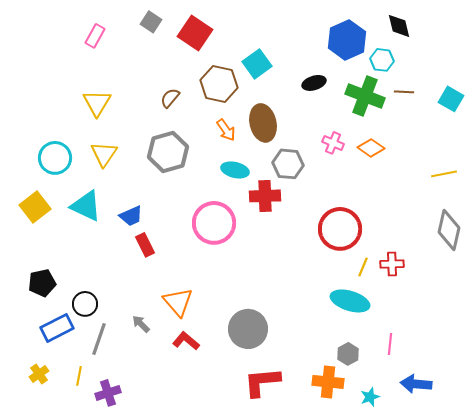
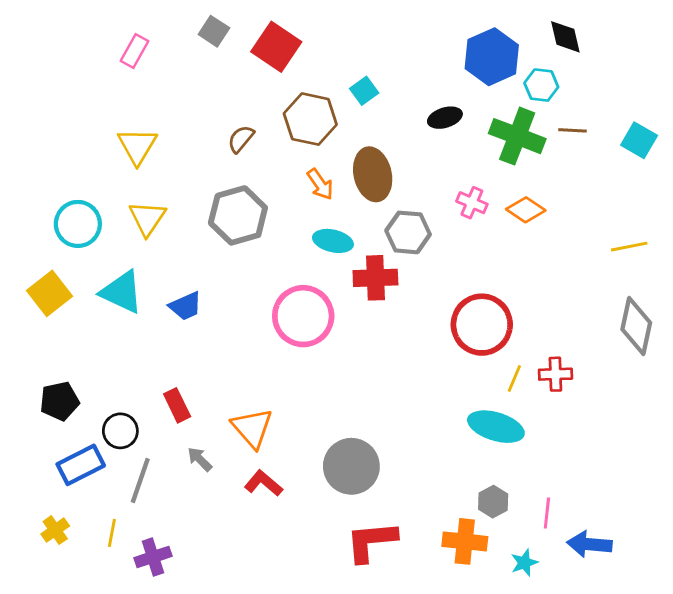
cyan square: (257, 64) -> (364, 91), size x0.7
red rectangle: (145, 245) -> (177, 405), moved
pink line: (390, 344) -> (547, 513), moved

